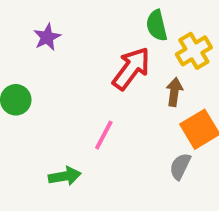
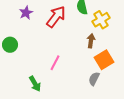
red arrow: (131, 68) -> (56, 17), moved
green arrow: (65, 176) -> (35, 84), turned 70

